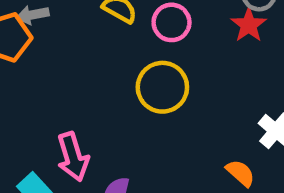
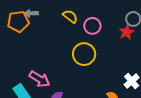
pink arrow: (73, 157) -> (40, 79), turned -50

